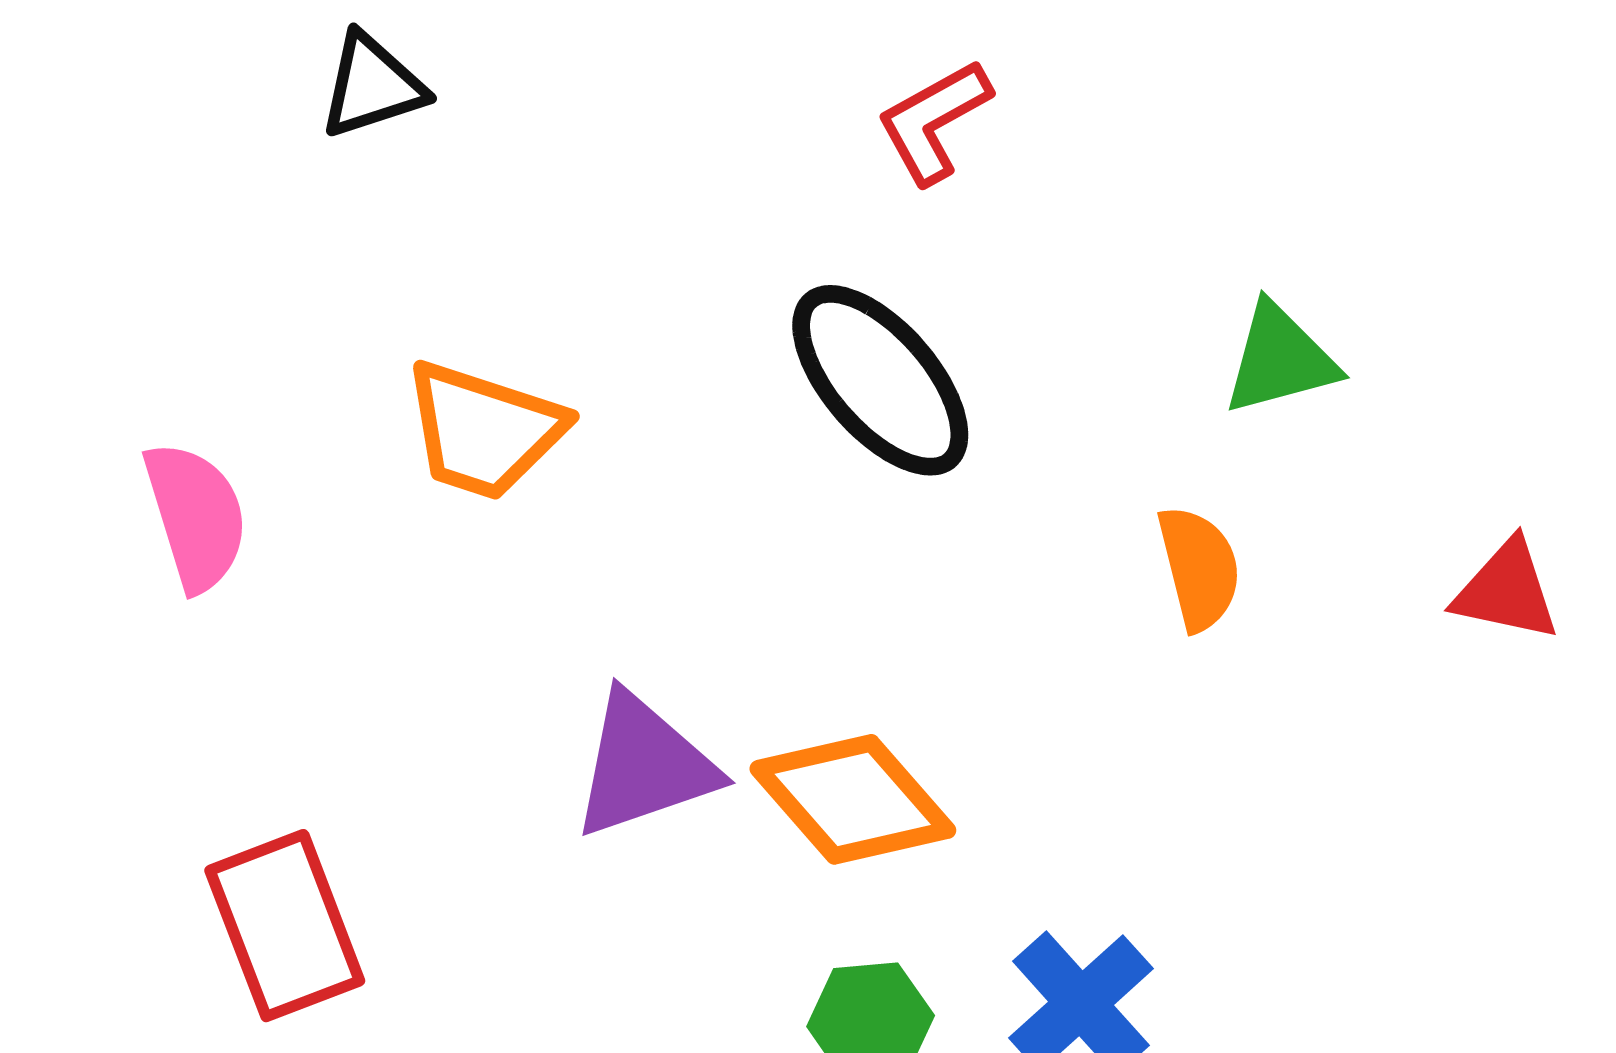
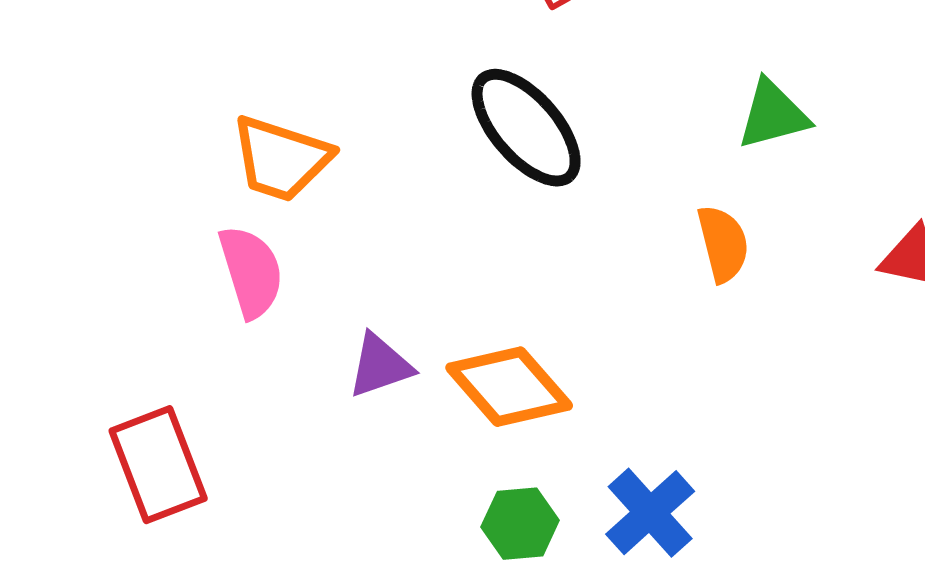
pink semicircle: (196, 516) -> (251, 272), moved
purple triangle: (644, 765) -> (380, 366), size x0.7

